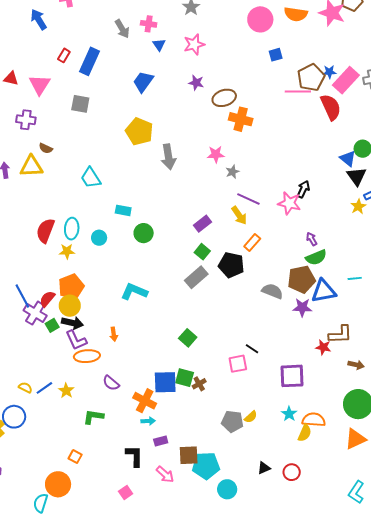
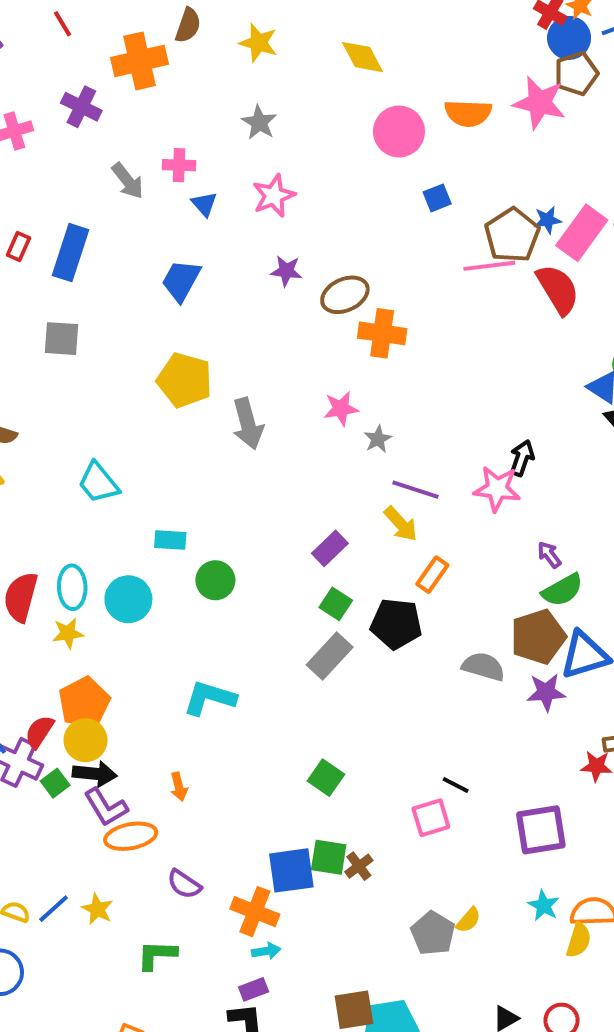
cyan circle: (99, 238) -> (128, 599), size x1.5
gray pentagon: (232, 421) -> (433, 933), turned 30
purple rectangle: (161, 441) -> (254, 989), moved

